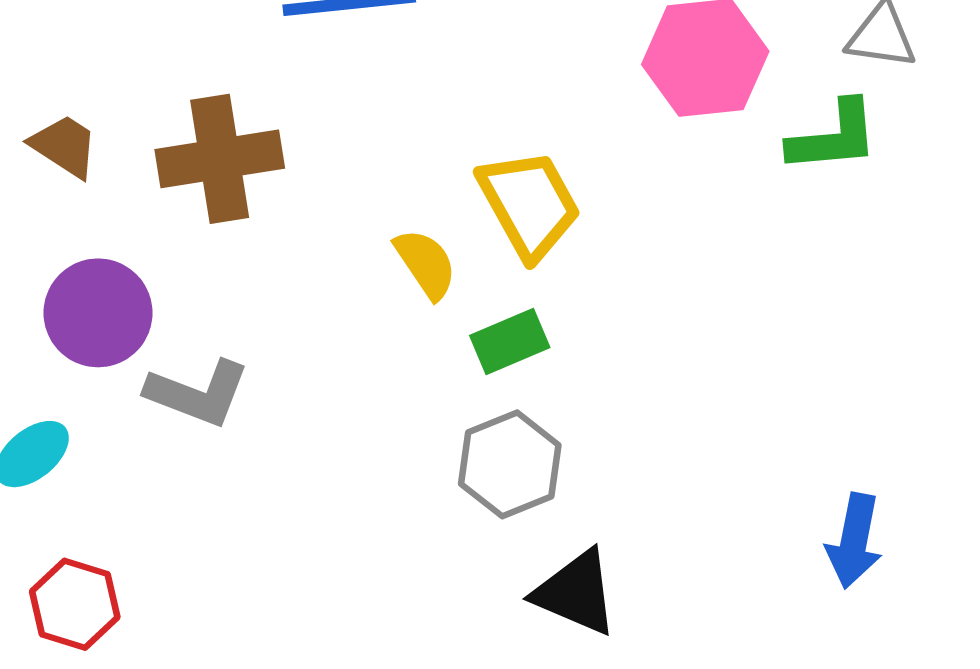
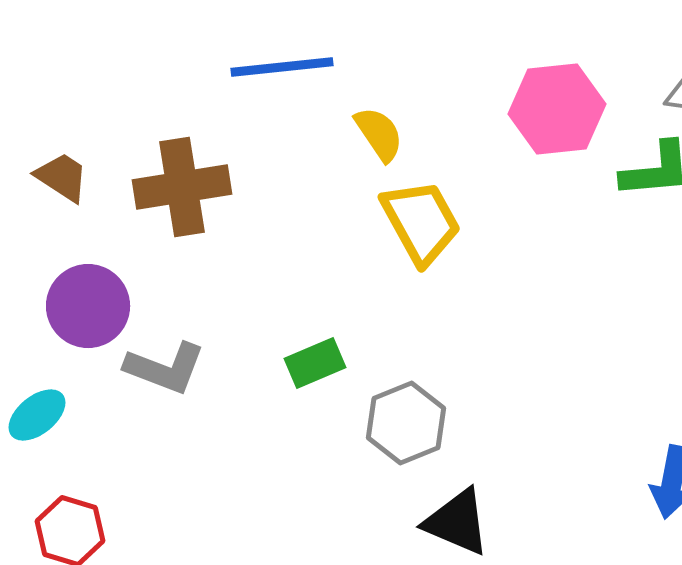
yellow semicircle: (426, 264) -> (379, 134), moved
green rectangle: (510, 341) -> (315, 363), moved

